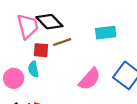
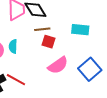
red square: (41, 50) -> (48, 42), moved

